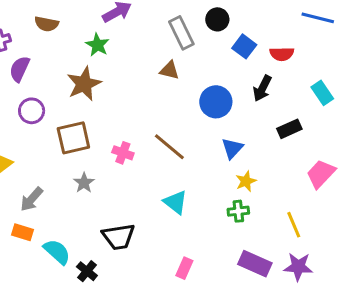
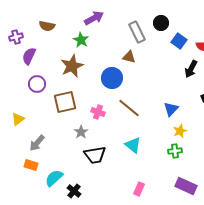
blue circle: (216, 102) -> (112, 78), moved
gray star: (84, 183) -> (81, 132), moved
black trapezoid: (118, 237) -> (95, 155), moved
cyan semicircle: (57, 252) -> (54, 178), turned -84

